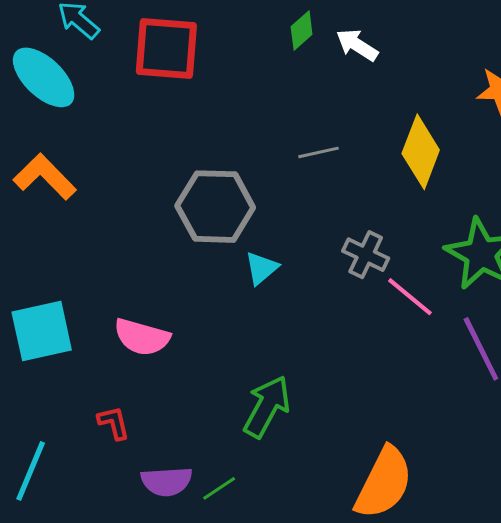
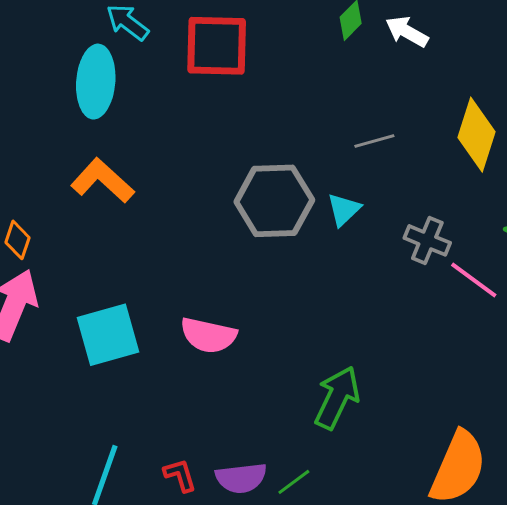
cyan ellipse: (44, 77) -> (96, 82), turned 54
cyan triangle: (262, 268) -> (344, 209), moved
red L-shape: (114, 423) -> (180, 475), moved

